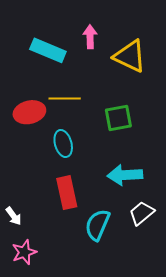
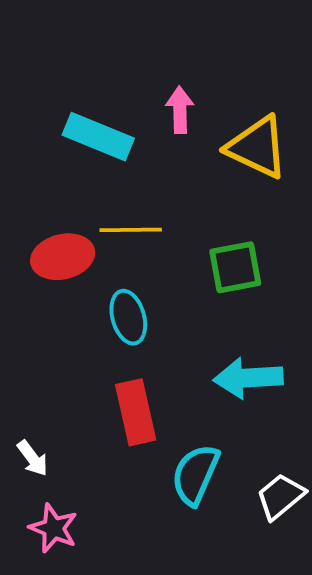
white trapezoid: (142, 213) -> (281, 496), moved
pink star: (24, 252) -> (53, 528), turned -30

